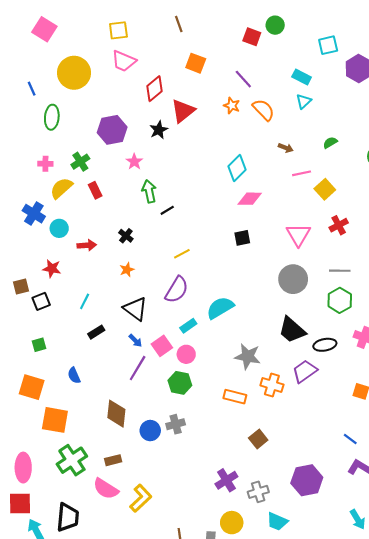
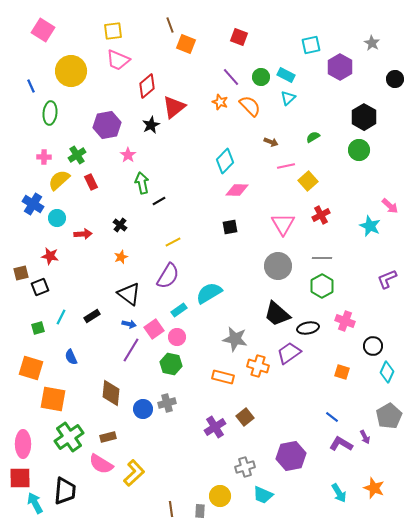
green circle: (275, 25) -> (261, 77), moved
orange square: (196, 63) -> (186, 44), moved
cyan line: (85, 301) -> (61, 317), moved
blue arrow: (135, 341) -> (129, 324), turned -32
purple cross: (226, 480) -> (215, 427), moved

